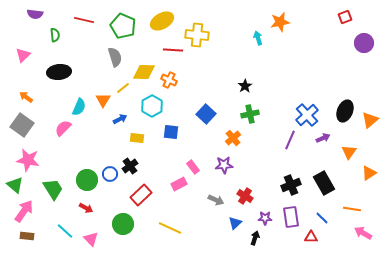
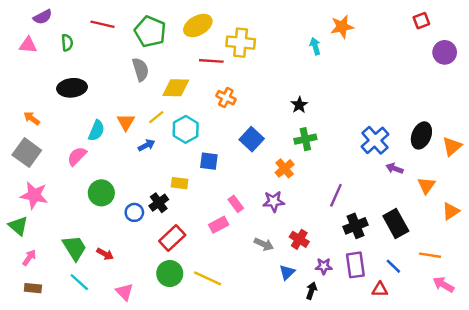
purple semicircle: (35, 14) -> (43, 17), turned -35
pink triangle: (23, 55) -> (28, 45), moved, turned 49
orange cross: (169, 80) -> (226, 98), moved
yellow line: (123, 88) -> (156, 117), moved
yellow rectangle: (137, 138) -> (180, 183), moved
purple arrow: (323, 138) -> (395, 168), turned -136
purple line: (290, 140) -> (336, 195), moved
green circle: (87, 180) -> (101, 193), moved
green trapezoid: (53, 189) -> (74, 248), moved
pink arrow: (24, 211) -> (29, 258), size x0.6
green circle: (123, 224) -> (170, 274), moved
pink triangle: (91, 239) -> (125, 292), moved

